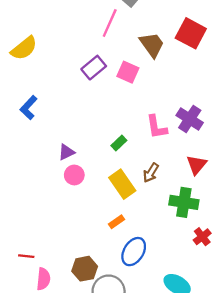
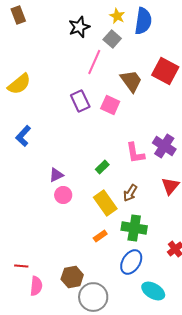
purple rectangle: (94, 68) -> (80, 101), turned -75
green cross: (184, 202) -> (134, 228), moved
blue ellipse: (134, 252) -> (131, 262), moved

